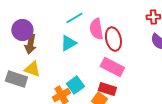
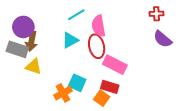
red ellipse: (113, 39) -> (97, 46), moved
gray rectangle: (16, 79) -> (17, 49), moved
cyan square: (75, 85) -> (77, 83), turned -30

